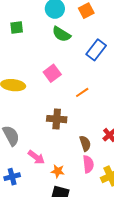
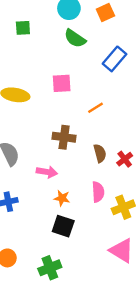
pink square: (52, 73) -> (62, 83), turned 30
brown semicircle: (85, 143) -> (100, 153), moved
pink arrow: (36, 157) -> (47, 172), moved, turned -30

